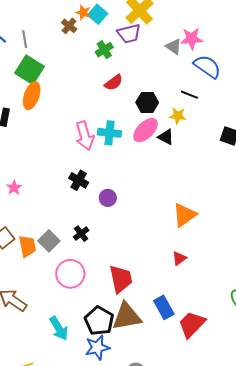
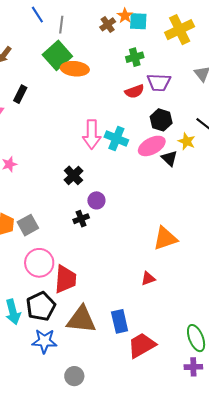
cyan square: (98, 14) -> (138, 21), turned 36
purple trapezoid: (129, 33) -> (159, 82), moved
orange ellipse: (32, 96) -> (75, 69), moved, turned 60
black cross: (81, 234) -> (81, 219), moved
red trapezoid: (121, 279) -> (65, 279), moved
black pentagon: (99, 321) -> (41, 306), moved

